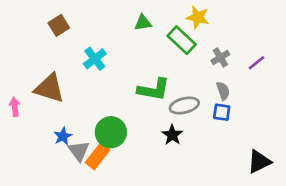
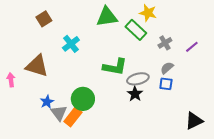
green triangle: (143, 23) -> (107, 17), size x1.6
gray semicircle: (223, 91) -> (167, 68), turned -112
black star: (172, 135) -> (135, 94), moved

